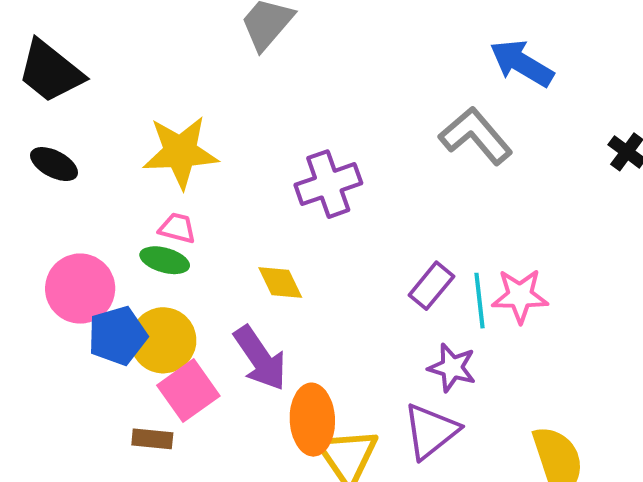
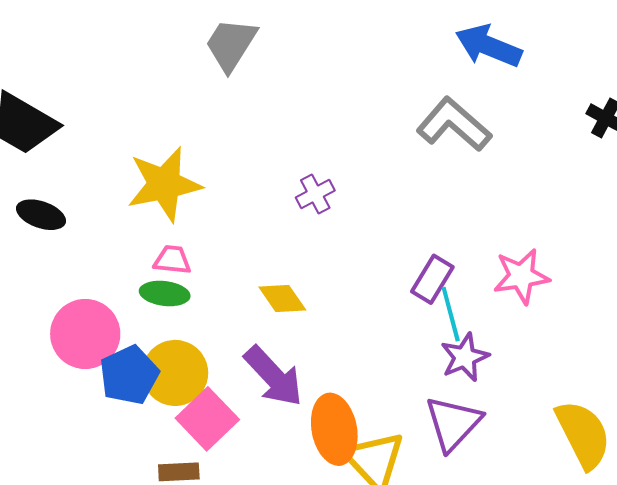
purple cross: (328, 184) -> (315, 194), size x0.6
cyan line: (479, 301) -> (451, 314), moved
purple star: (452, 368) -> (465, 357), turned -30

